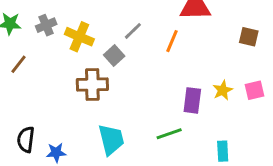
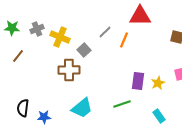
gray line: (133, 31) -> (105, 32), moved
yellow star: (223, 90) -> (158, 83), moved
cyan trapezoid: (111, 140) -> (82, 108), turned 65
cyan rectangle: (223, 151) -> (159, 116), turned -32

